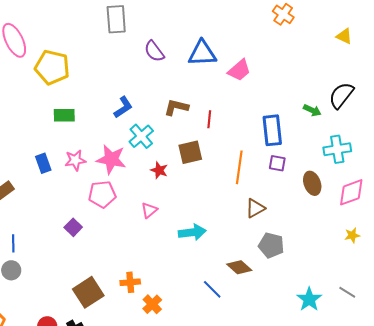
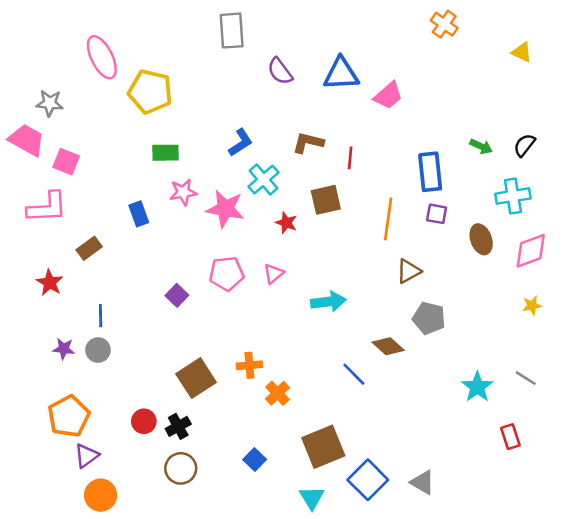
black semicircle: (341, 95) -> (524, 145), moved, size x0.7
pink star: (75, 160) -> (183, 192), moved
pink pentagon: (102, 194) -> (227, 274), moved

